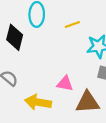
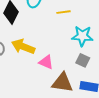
yellow arrow: (38, 102) -> (23, 47), moved

